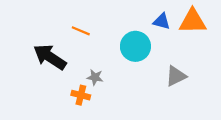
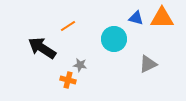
orange line: (81, 31) -> (68, 26), turned -56

